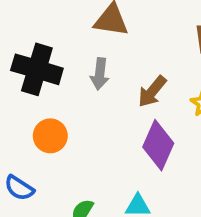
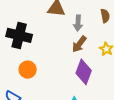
gray arrow: (100, 74) -> (78, 23), moved

